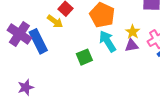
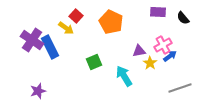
yellow star: (133, 32) -> (150, 63), moved
cyan arrow: (107, 41) -> (124, 76), moved

